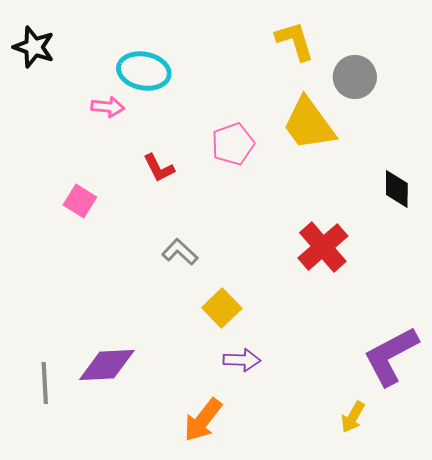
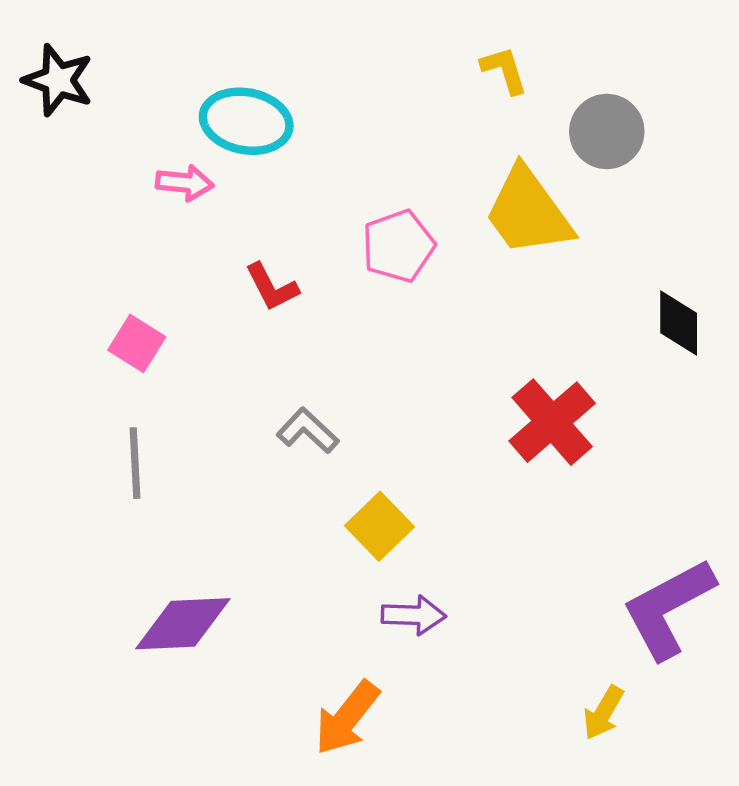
yellow L-shape: (295, 41) -> (504, 70), size x0.7
gray line: (45, 383) -> (135, 463), moved

